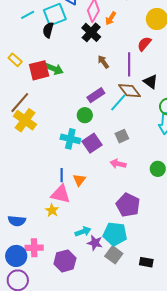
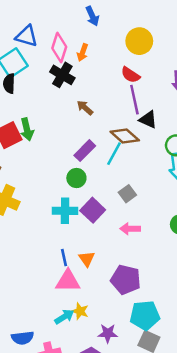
red semicircle: (144, 44) -> (130, 75), turned -84
purple line: (129, 64) -> (134, 100), moved
green arrow: (54, 69) -> (27, 129), turned 66
purple pentagon: (128, 205) -> (126, 280), moved
yellow star: (52, 210) -> (80, 311), moved
blue semicircle: (17, 221) -> (23, 338), moved
cyan arrow: (83, 232) -> (64, 317), moved
purple star: (95, 243) -> (108, 333), moved

